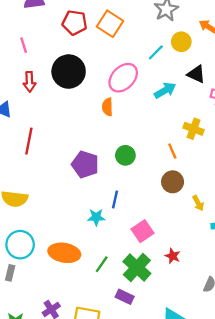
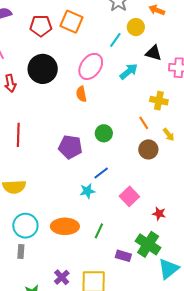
blue line: (115, 200) -> (101, 173), turned 49
yellow arrow: (198, 203) -> (169, 135), moved
green cross: (137, 268) -> (148, 244), moved

